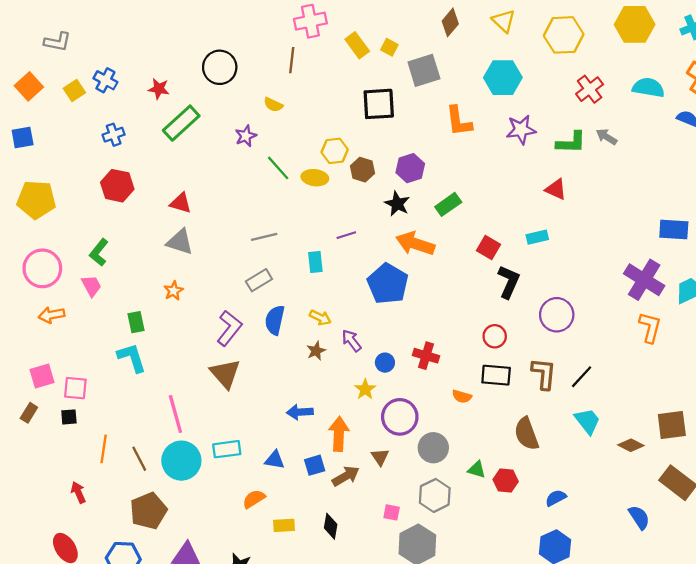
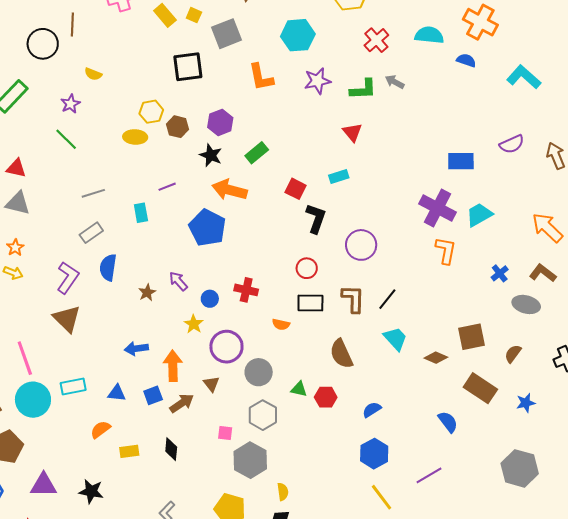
brown line: (292, 60) -> (72, 24), moved
green line: (278, 168) -> (66, 139), moved
red triangle: (556, 189) -> (352, 132), turned 30
yellow arrow: (320, 318) -> (13, 273), moved

